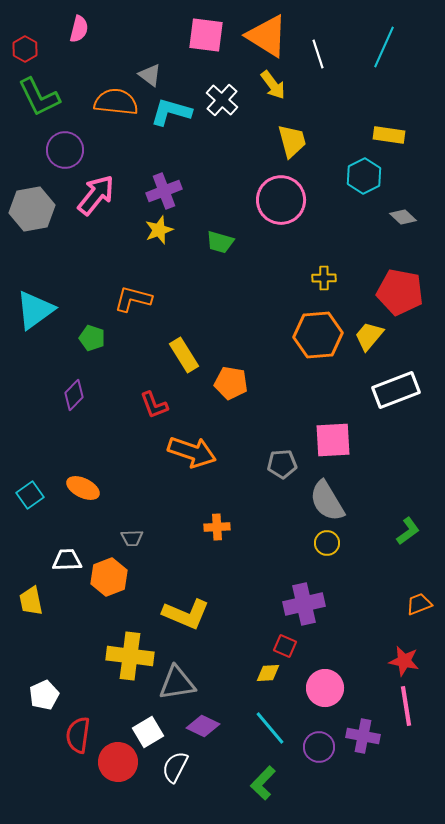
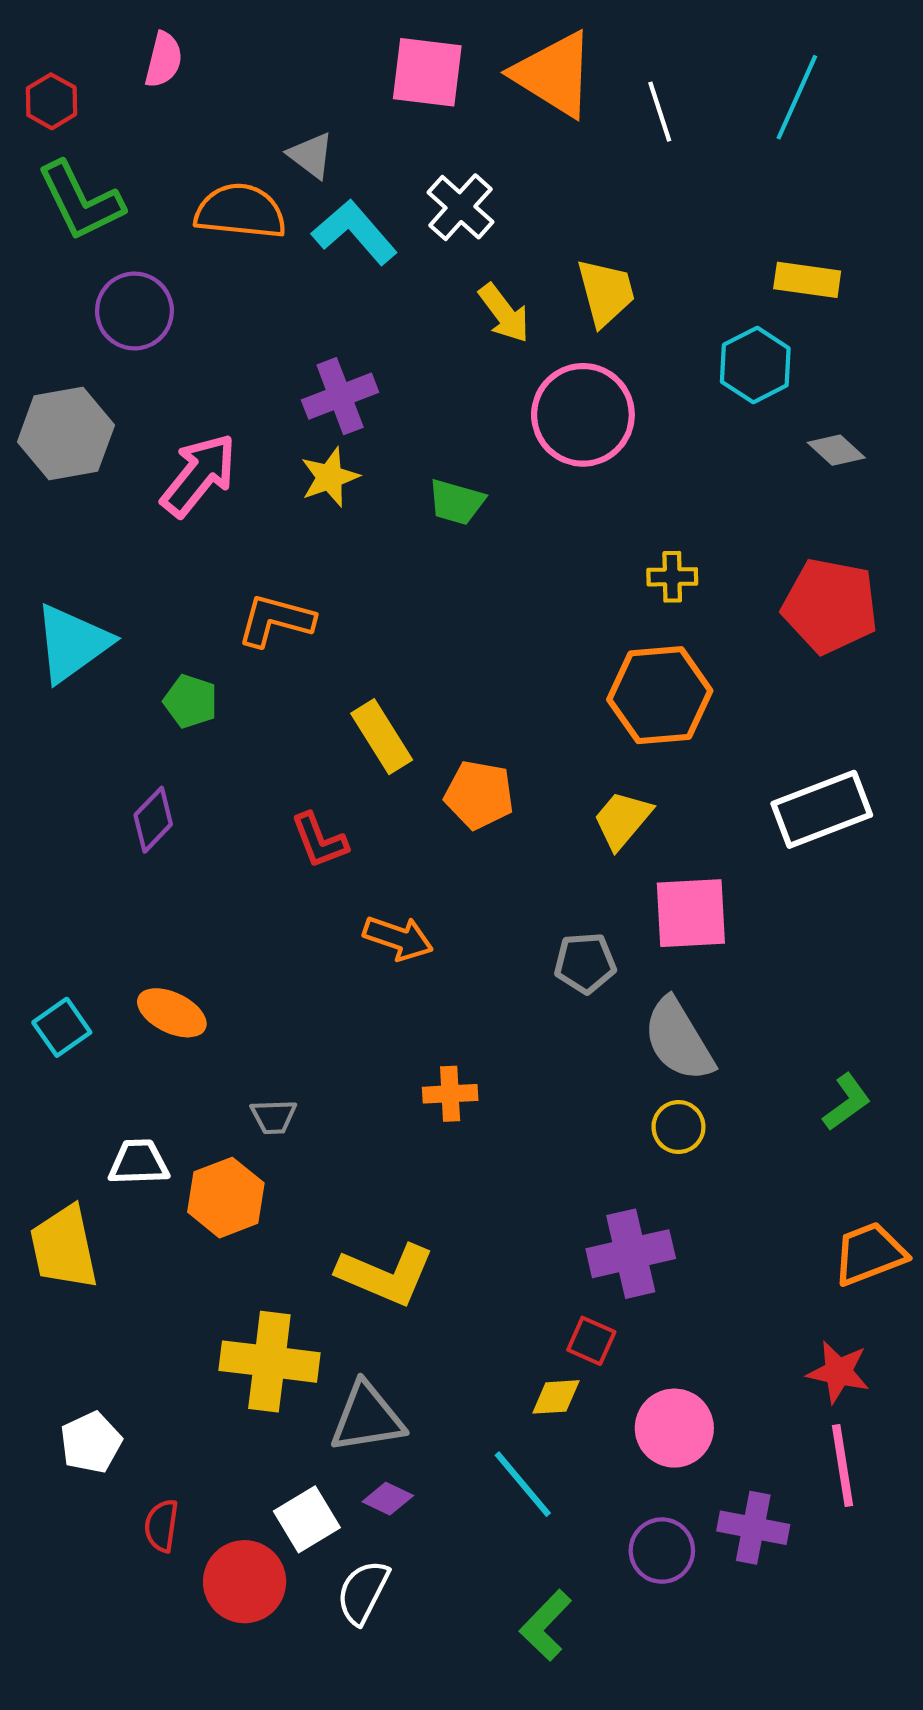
yellow arrow: (273, 85) -> (504, 313), moved
cyan L-shape: (171, 112) -> (355, 232), turned 33
pink arrow: (96, 195) -> (199, 475), moved
yellow trapezoid: (369, 336) -> (622, 820), moved
orange arrow: (192, 452) -> (398, 938), size x0.7
yellow trapezoid: (31, 601) -> (64, 1247), size x1.4
orange trapezoid: (419, 604) -> (869, 1254), size x1.4
purple diamond: (203, 726) -> (388, 1499), moved, size x0.7
cyan line: (270, 728) -> (523, 1484), moved
red semicircle: (78, 735) -> (161, 1526), size x0.7

